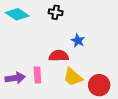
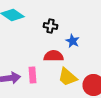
black cross: (56, 12) -> (50, 26), moved

